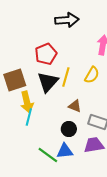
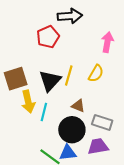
red pentagon: (46, 54) -> (48, 37), moved
cyan line: (29, 117) -> (44, 112), moved
black circle: (69, 129) -> (72, 130), size x1.6

